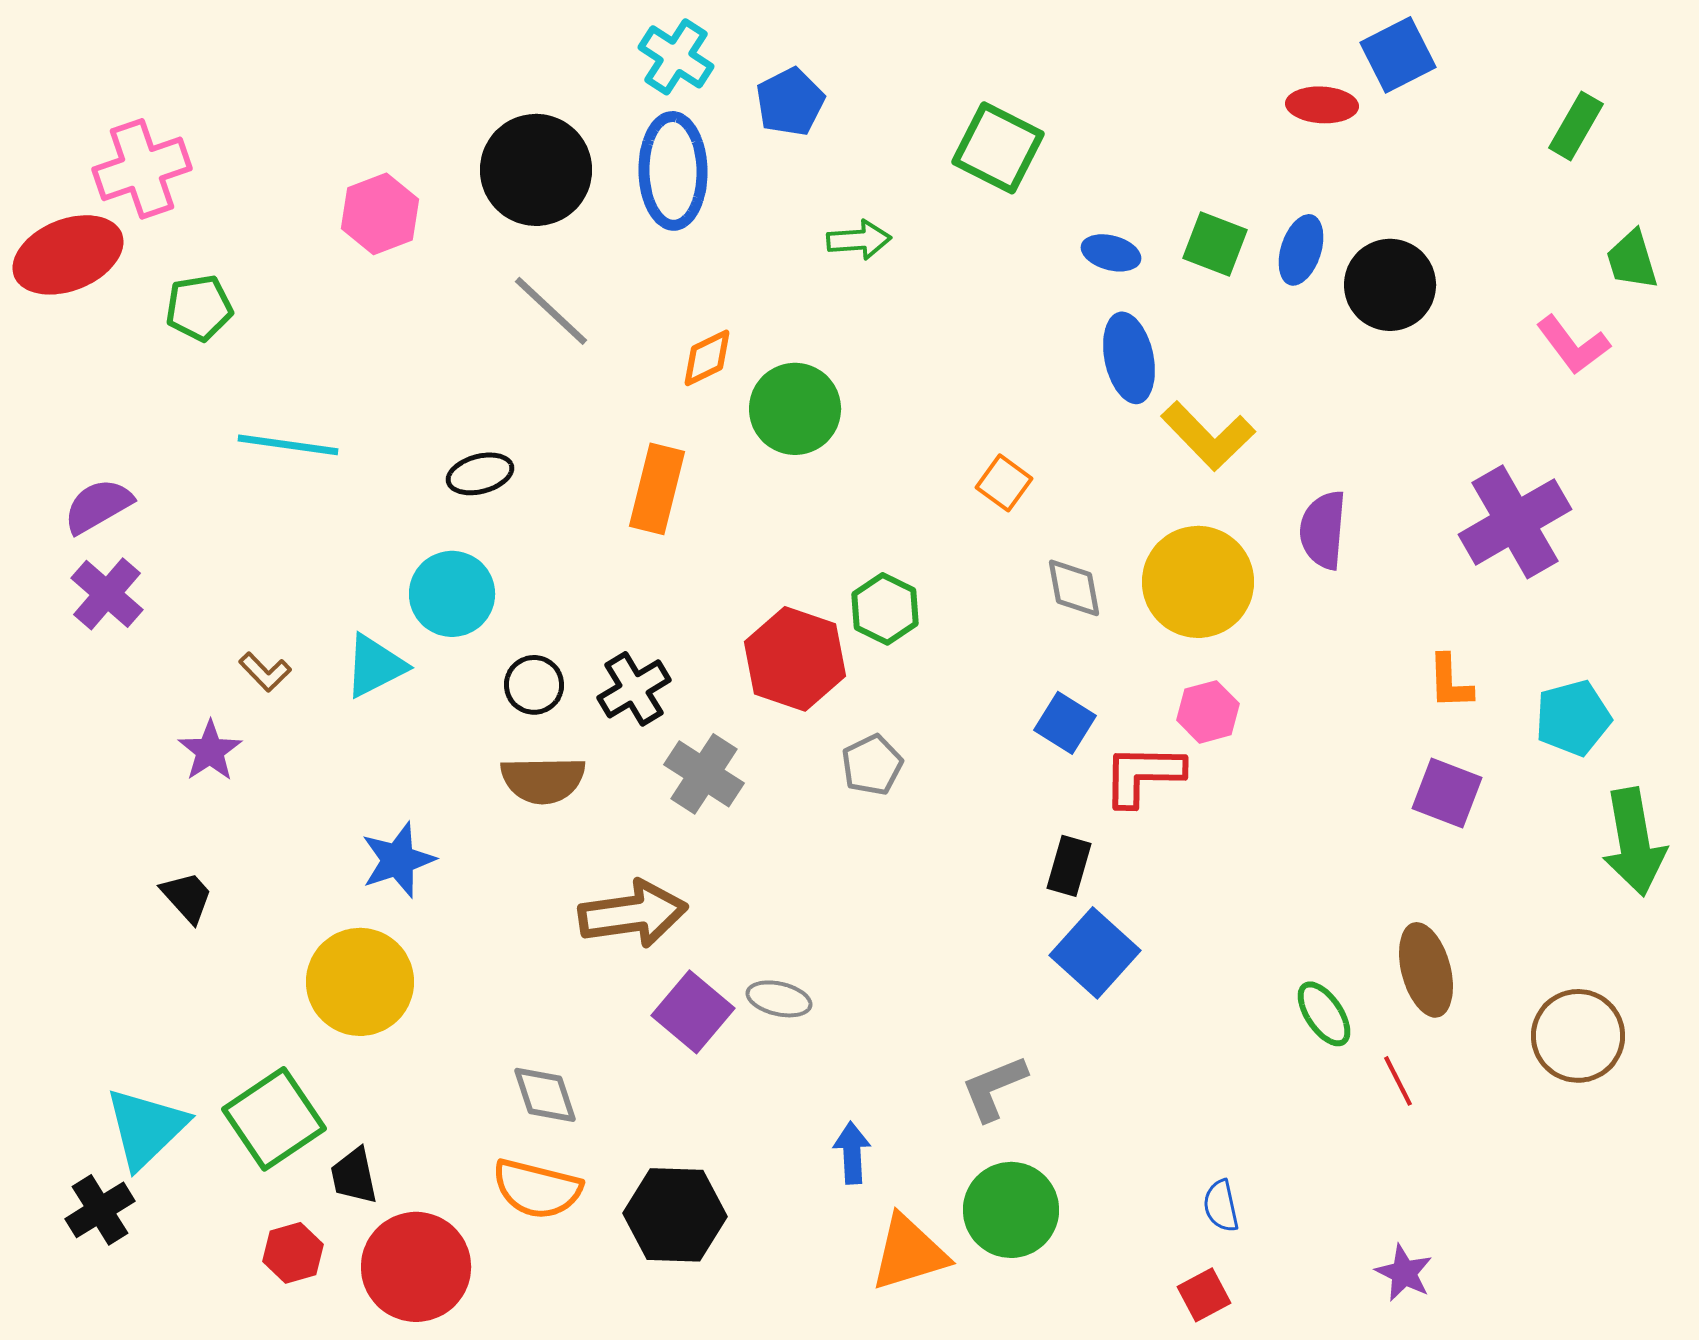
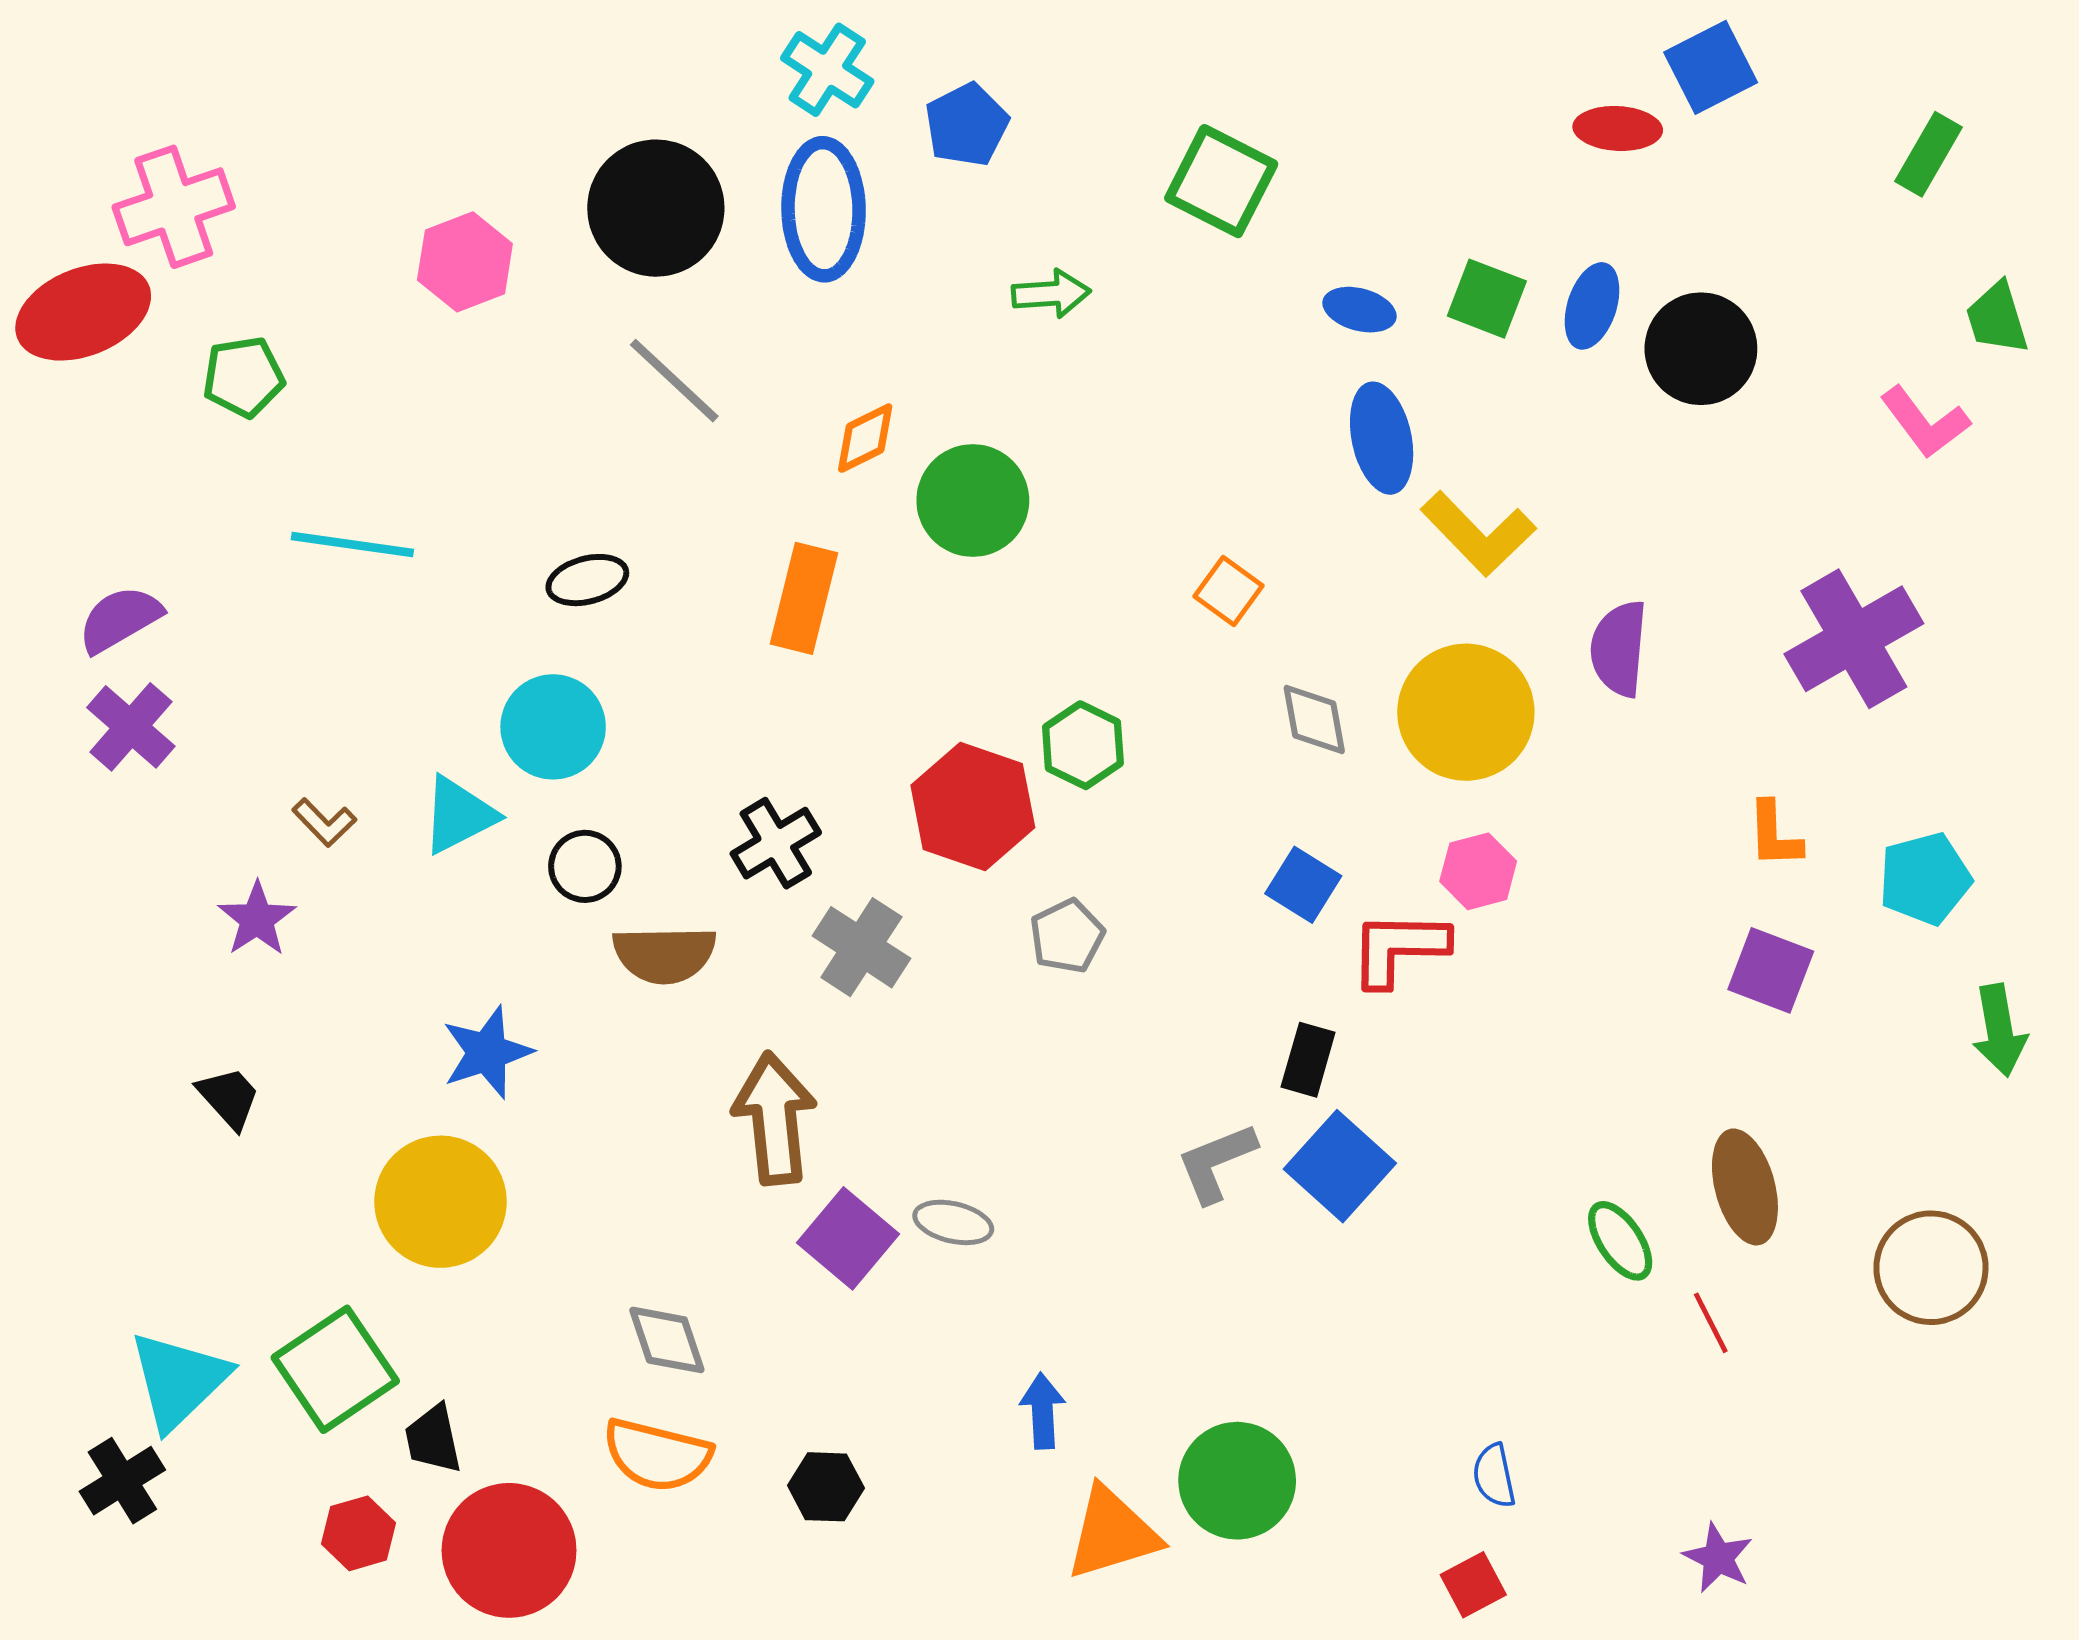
black circle: (534, 685) -> (585, 866), moved
green arrow: (1634, 842) -> (1999, 1030), size x0.7
brown arrow: (633, 914) -> (775, 1118), turned -88
gray L-shape: (994, 1088) -> (1216, 1163), moved
black hexagon: (675, 1215) -> (826, 1487), size x0.6

